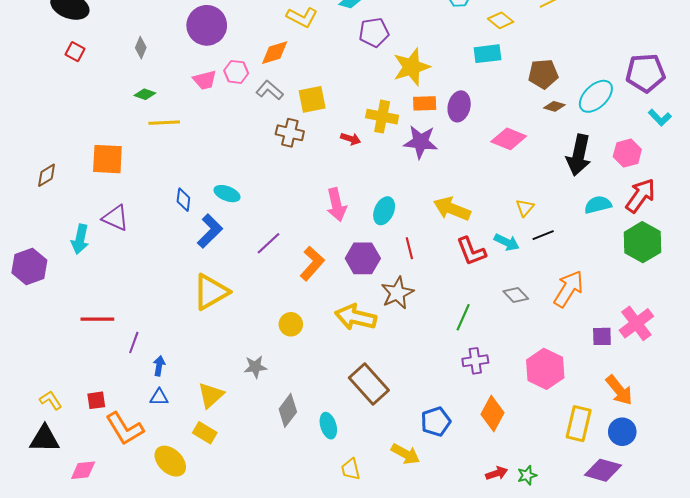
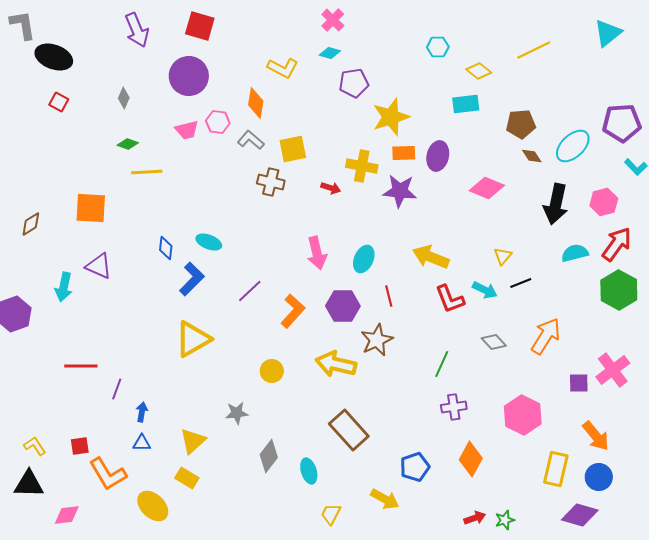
orange diamond: (275, 53) -> (256, 103), turned -64
brown diamond: (554, 106) -> (532, 156), turned 40
yellow trapezoid: (351, 469) -> (331, 514), turned 40

